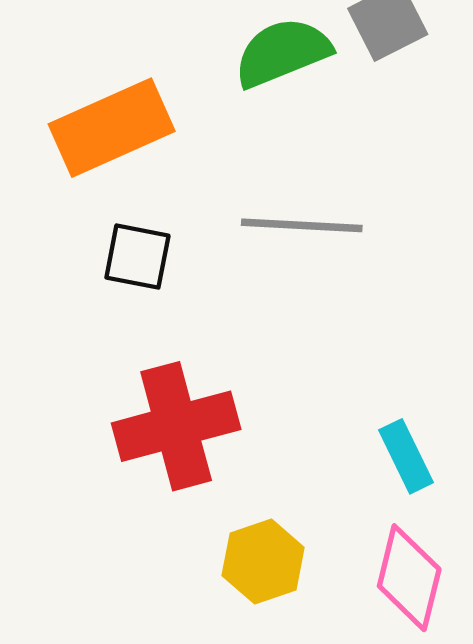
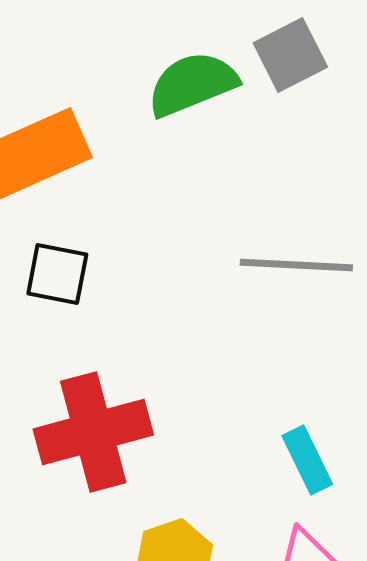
gray line: (302, 225) -> (296, 265), moved

